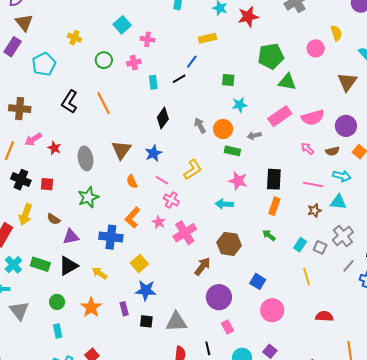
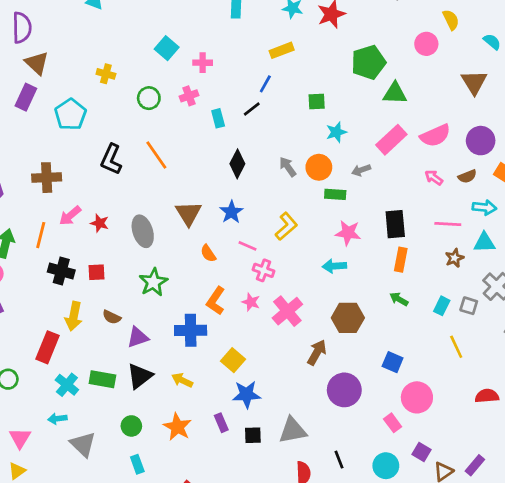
pink rectangle: (227, 327) -> (393, 423), moved

